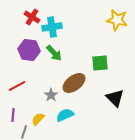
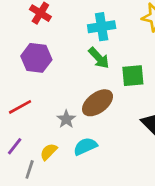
cyan cross: (52, 27) -> (102, 27), moved
green arrow: (54, 53) -> (99, 58), moved
purple line: (13, 115) -> (15, 146), turned 32

